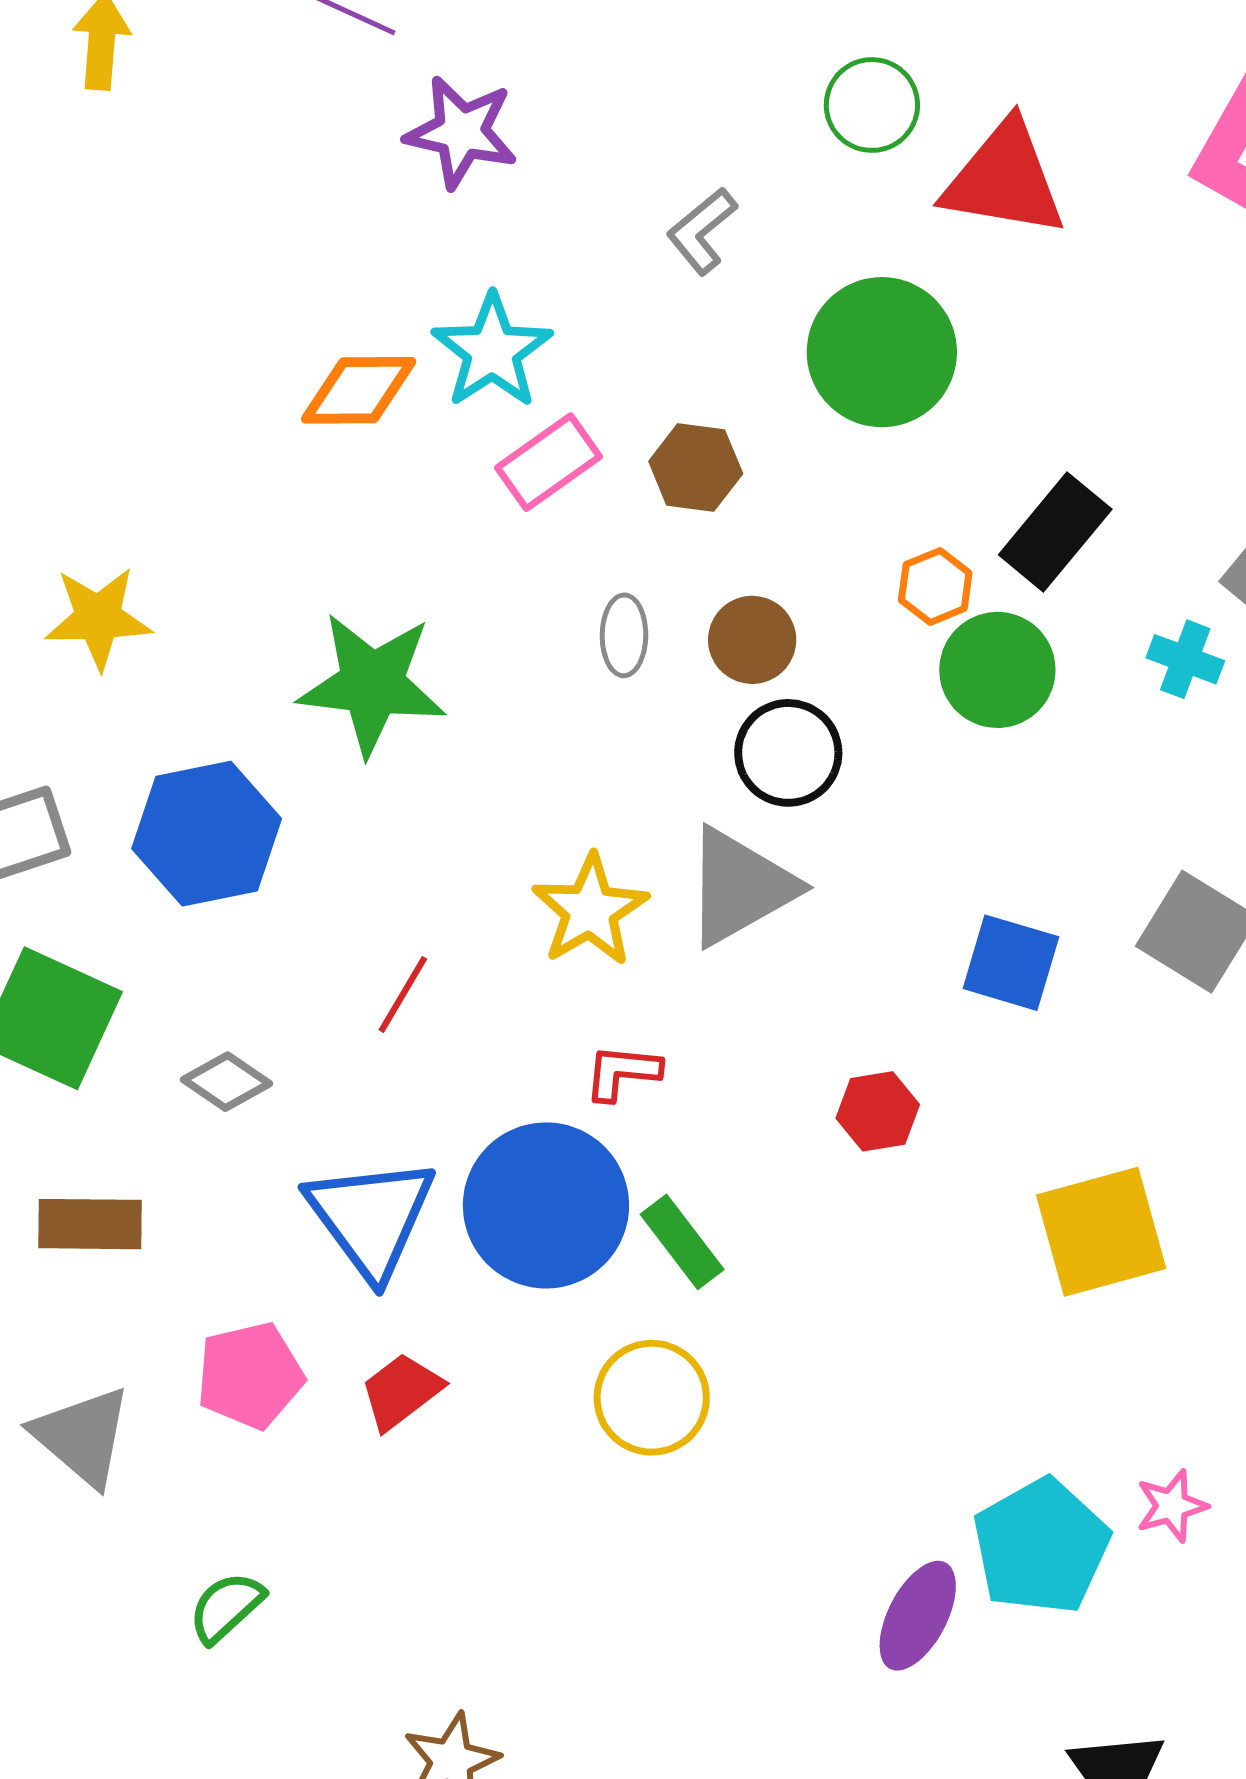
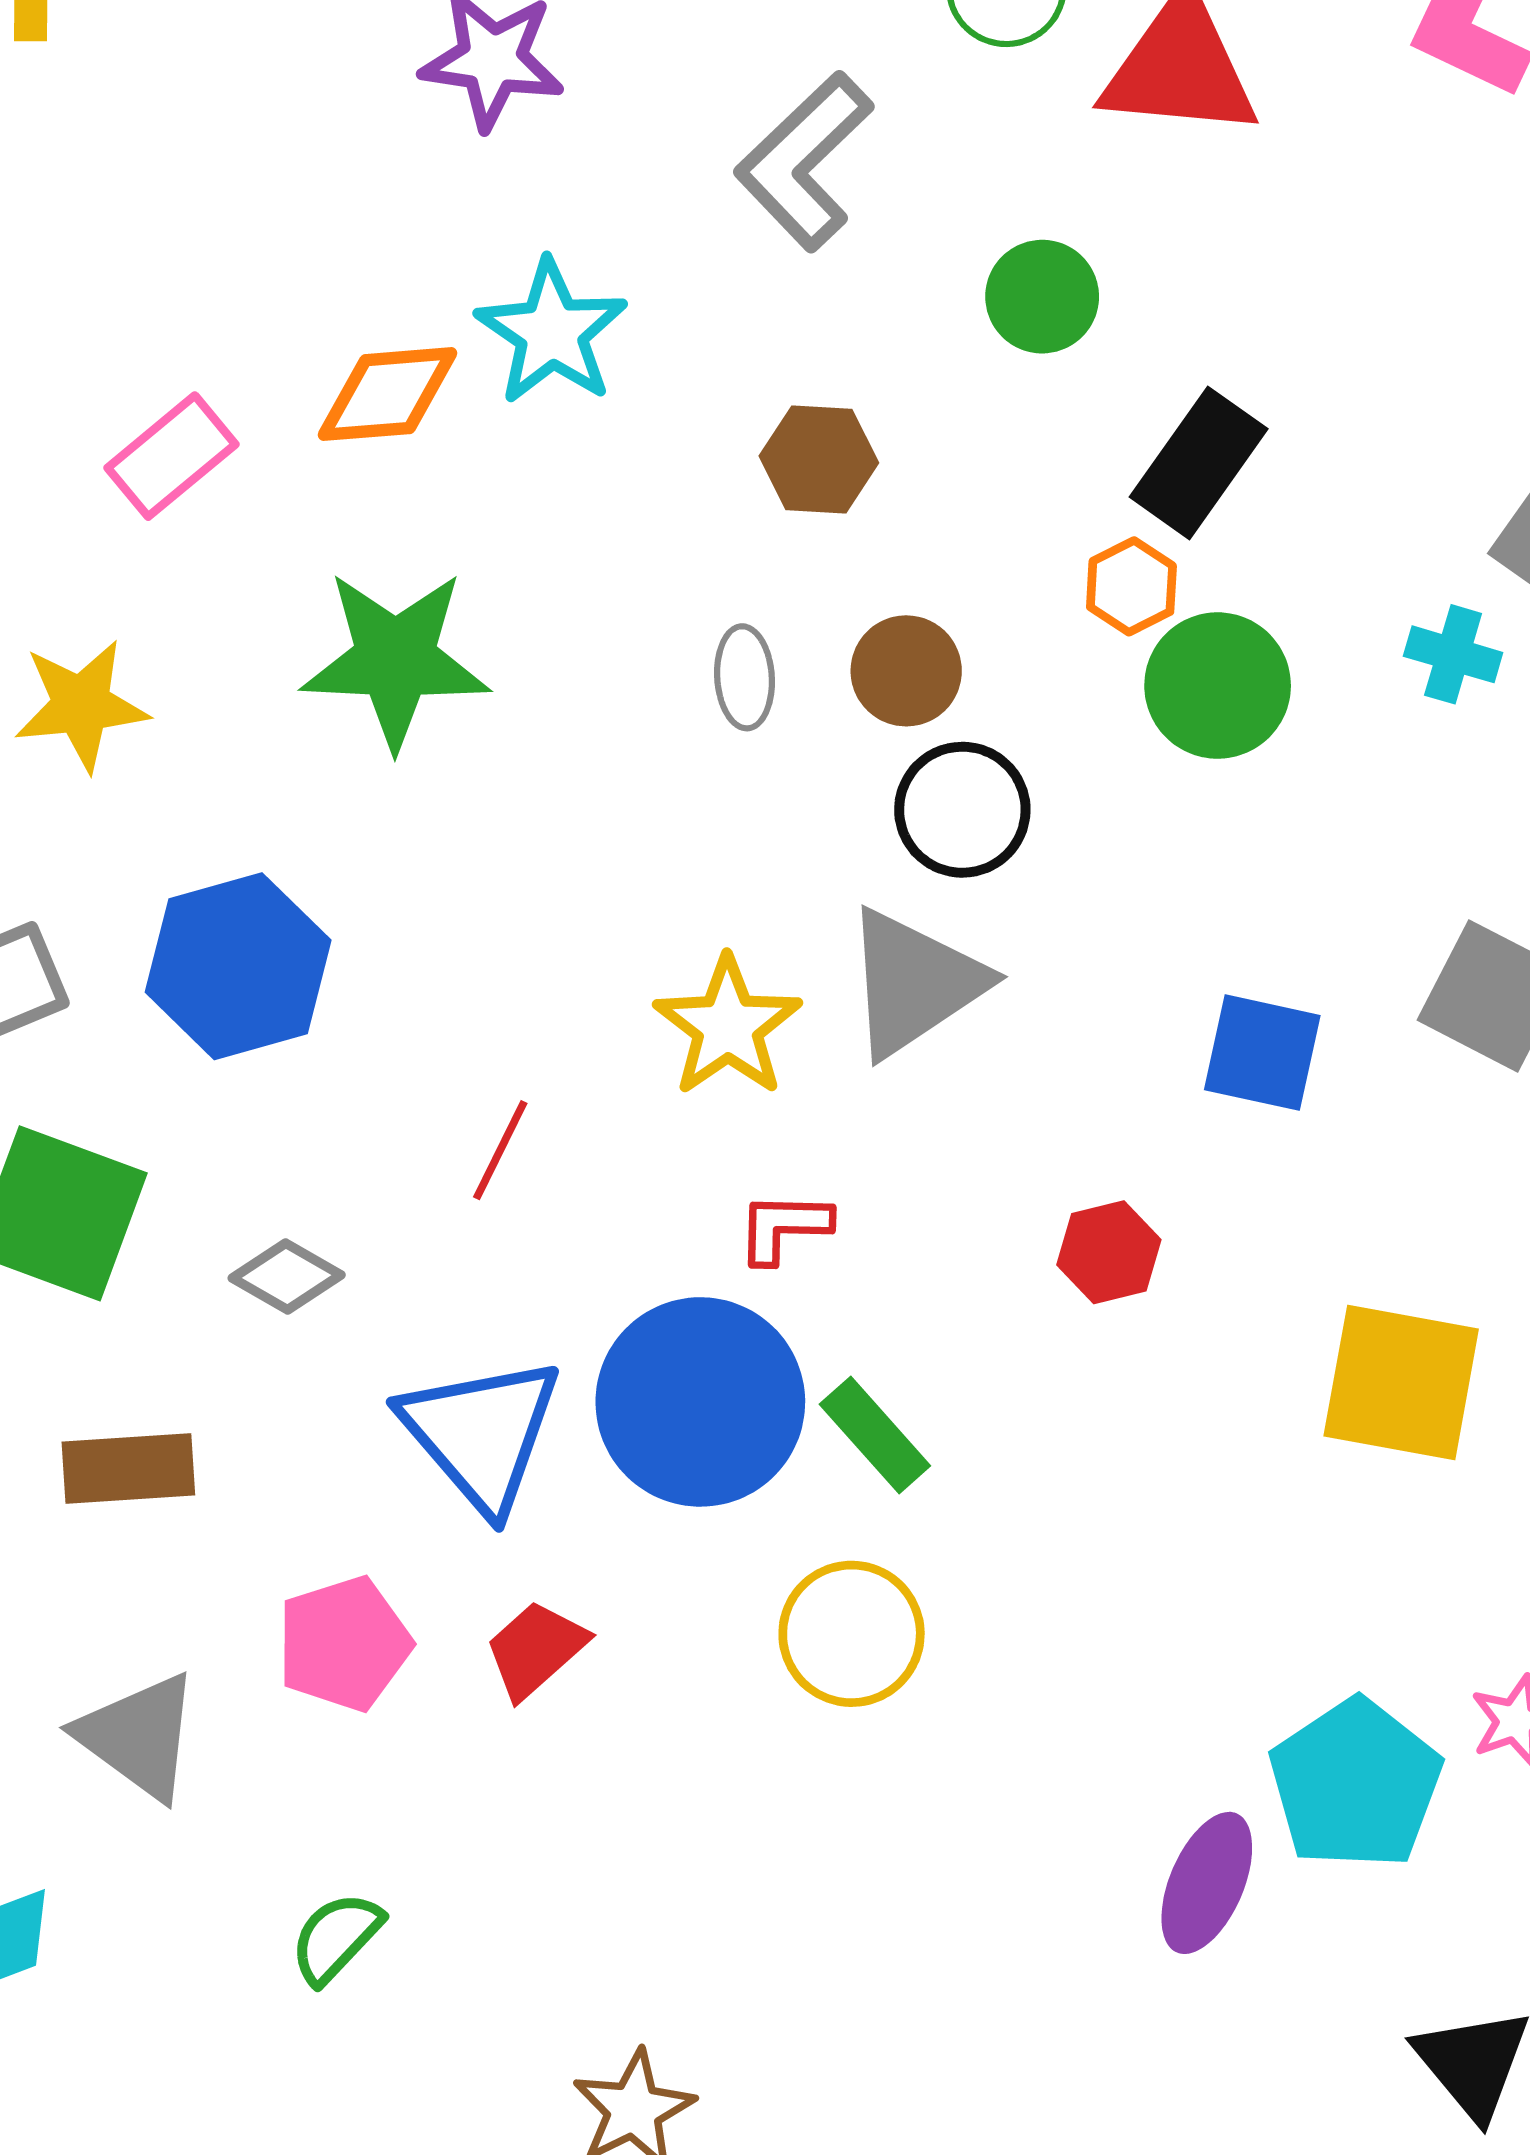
gray L-shape: (702, 231) -> (804, 161), size x1.6
green circle: (882, 352) -> (1042, 297), size x0.6
pink rectangle: (549, 462) -> (172, 456), moved
black rectangle: (1055, 532) -> (1199, 463), moved
green star: (372, 684) -> (395, 659), moved
yellow square: (1101, 1232) -> (1401, 1383), turned 30

